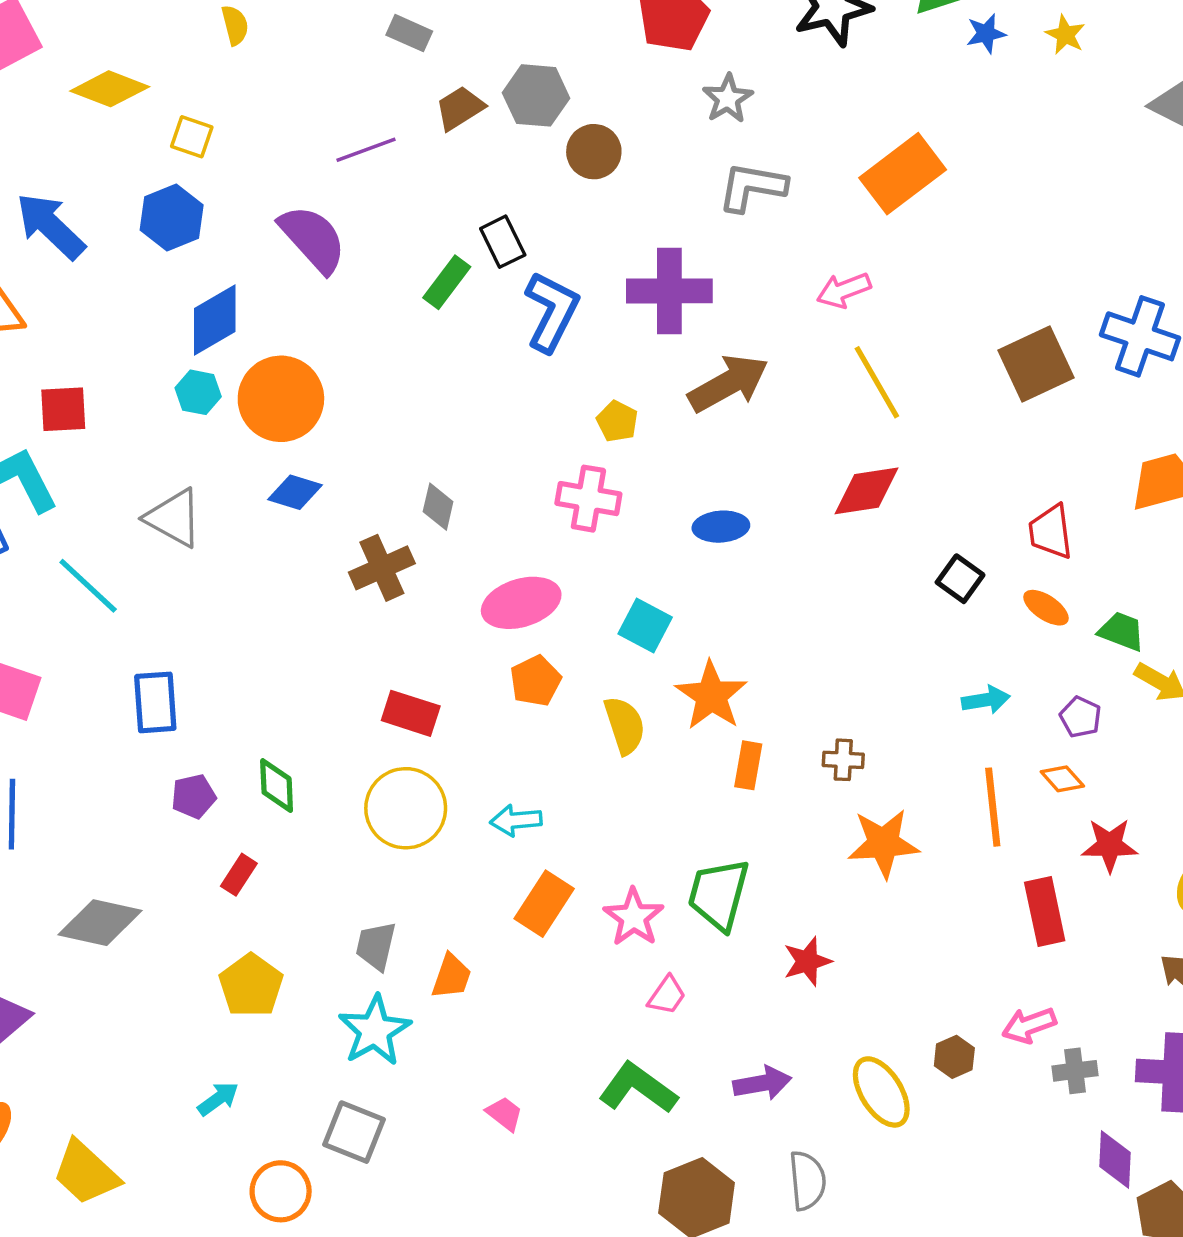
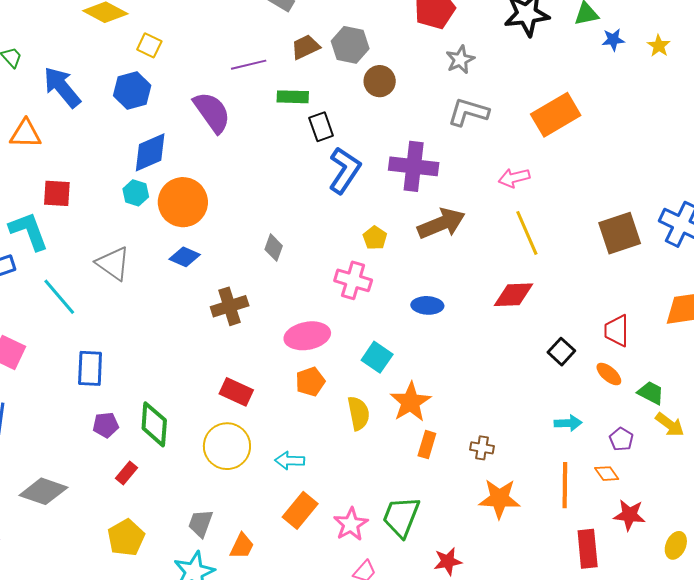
green rectangle: (447, 282) -> (293, 97), moved, turned 48
gray diamond: (438, 507) -> (274, 248), moved
green diamond: (277, 785) -> (154, 424), size x1.4

